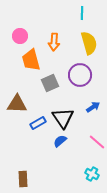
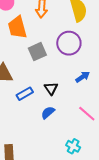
black triangle: (63, 118) -> (51, 88), size x0.6
cyan cross: (92, 174) -> (73, 146), moved

